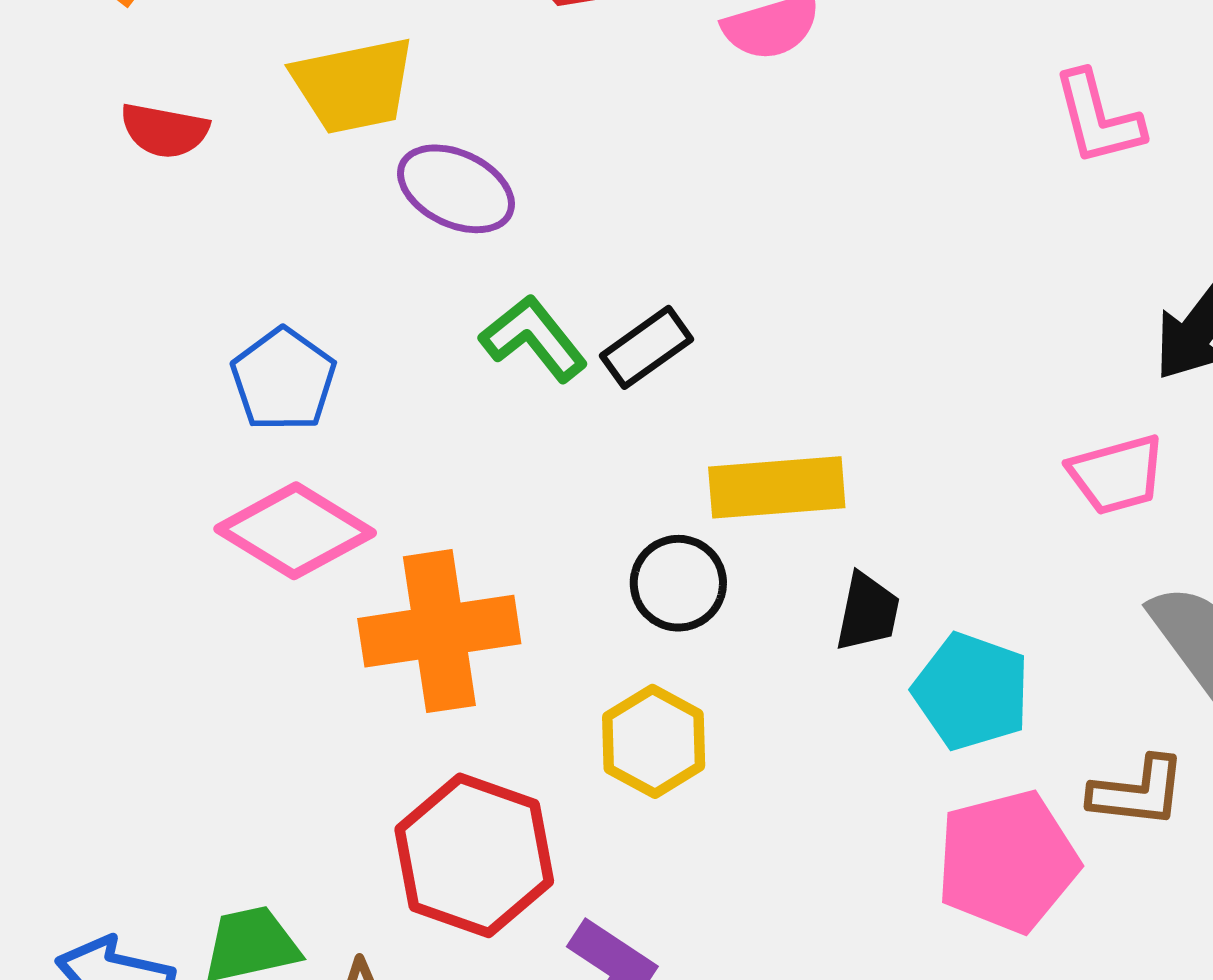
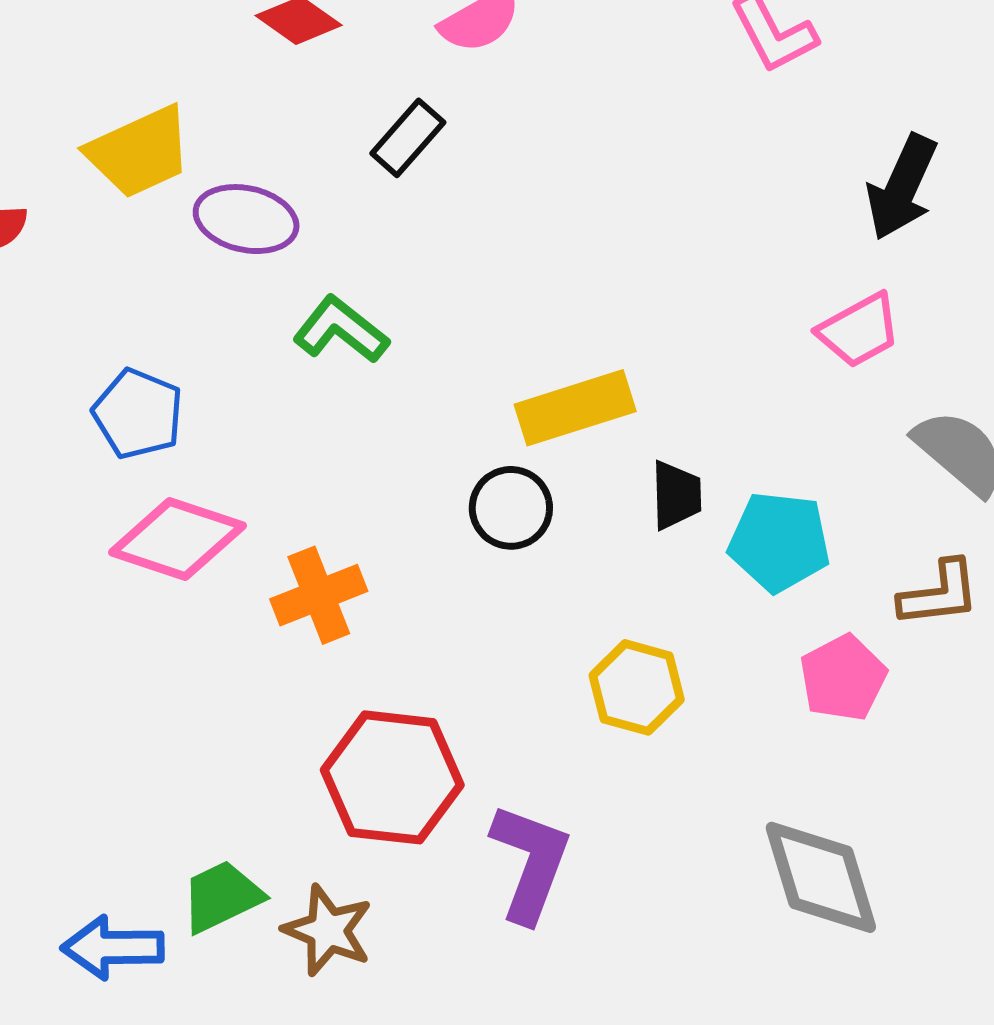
black rectangle: (646, 347) -> (408, 138), moved
orange cross: (439, 631) -> (319, 595), size x0.7
yellow hexagon: (654, 741) -> (637, 687), moved
pink pentagon: (1007, 861) -> (843, 678), size x0.7

